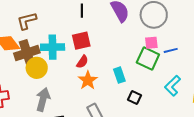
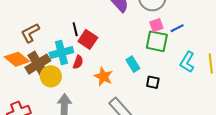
black line: (82, 11) -> (75, 29), moved
red square: (81, 41) -> (88, 39), turned -30
red semicircle: (82, 62) -> (78, 62), moved

